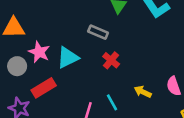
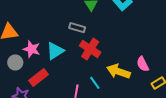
red cross: (111, 60) -> (90, 49), size x1.5
yellow arrow: (143, 92) -> (118, 71), size x1.6

